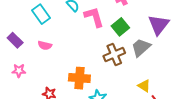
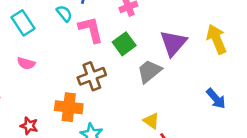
brown cross: (114, 55) -> (92, 76), moved

